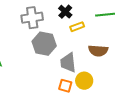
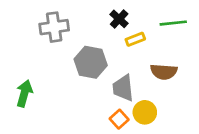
gray cross: (32, 18) -> (54, 27), moved
orange square: (65, 86) -> (119, 119), turned 32

